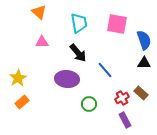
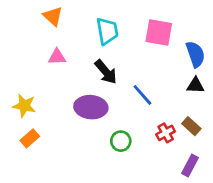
yellow star: (18, 78) -> (24, 106), turned -30
purple rectangle: (125, 120) -> (190, 166), moved, turned 56

